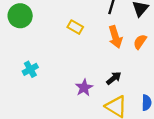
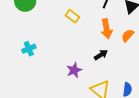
black arrow: (114, 78) -> (101, 55), moved

